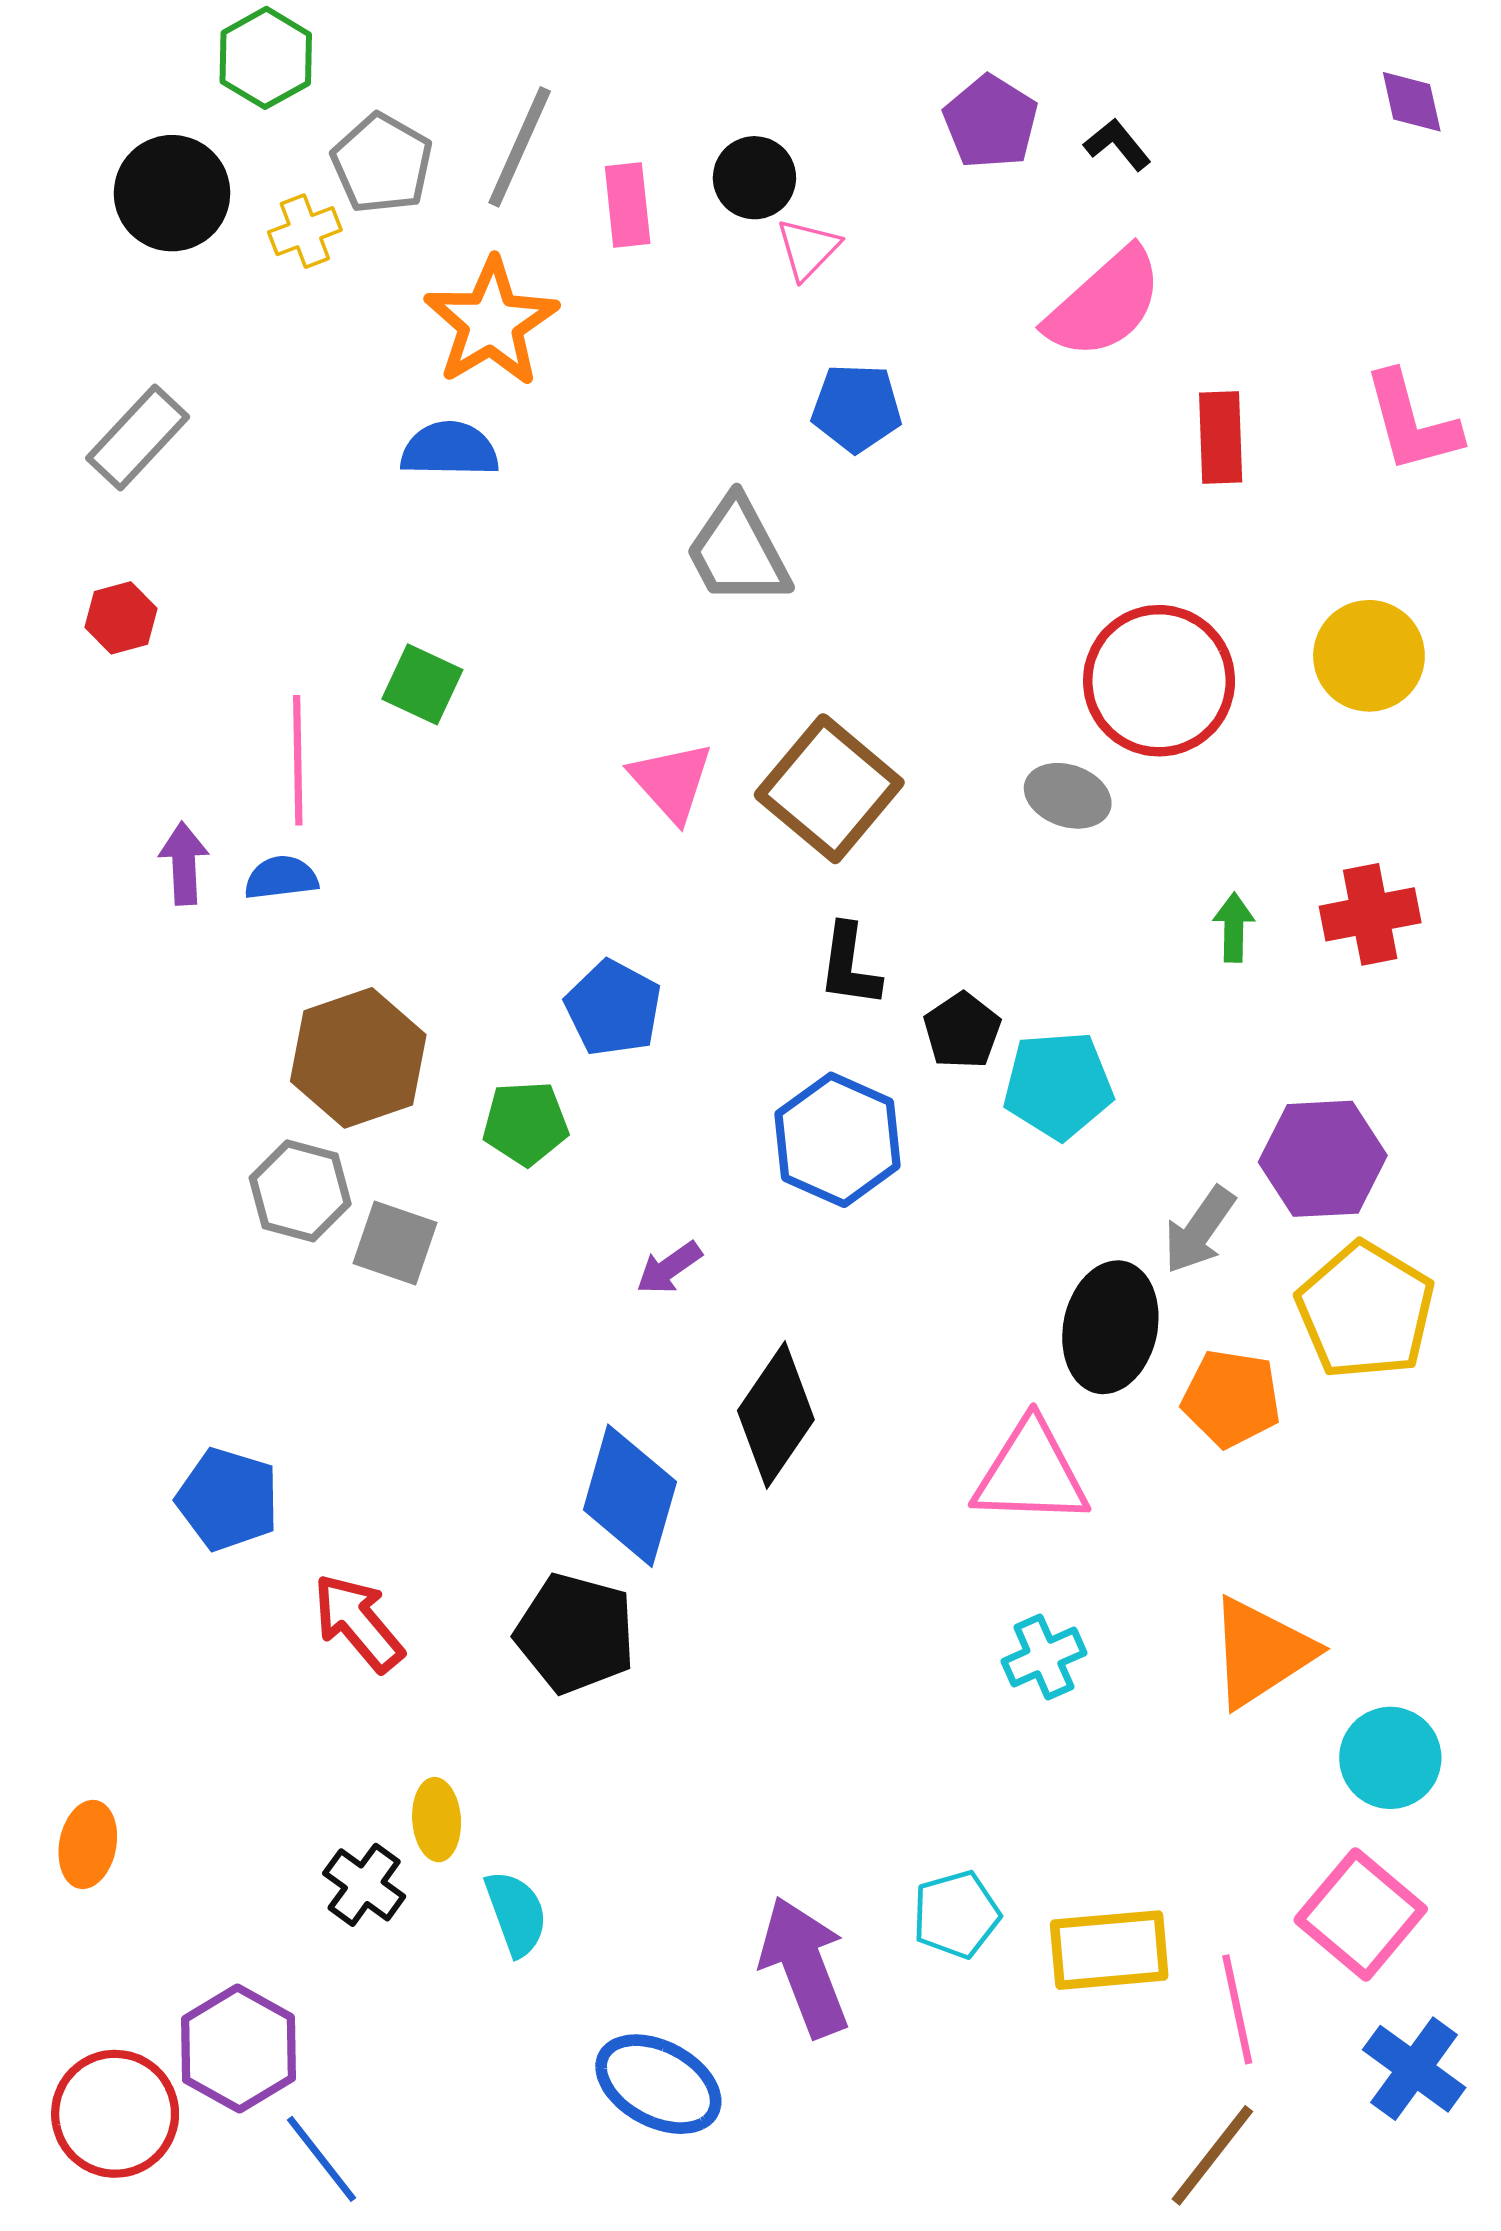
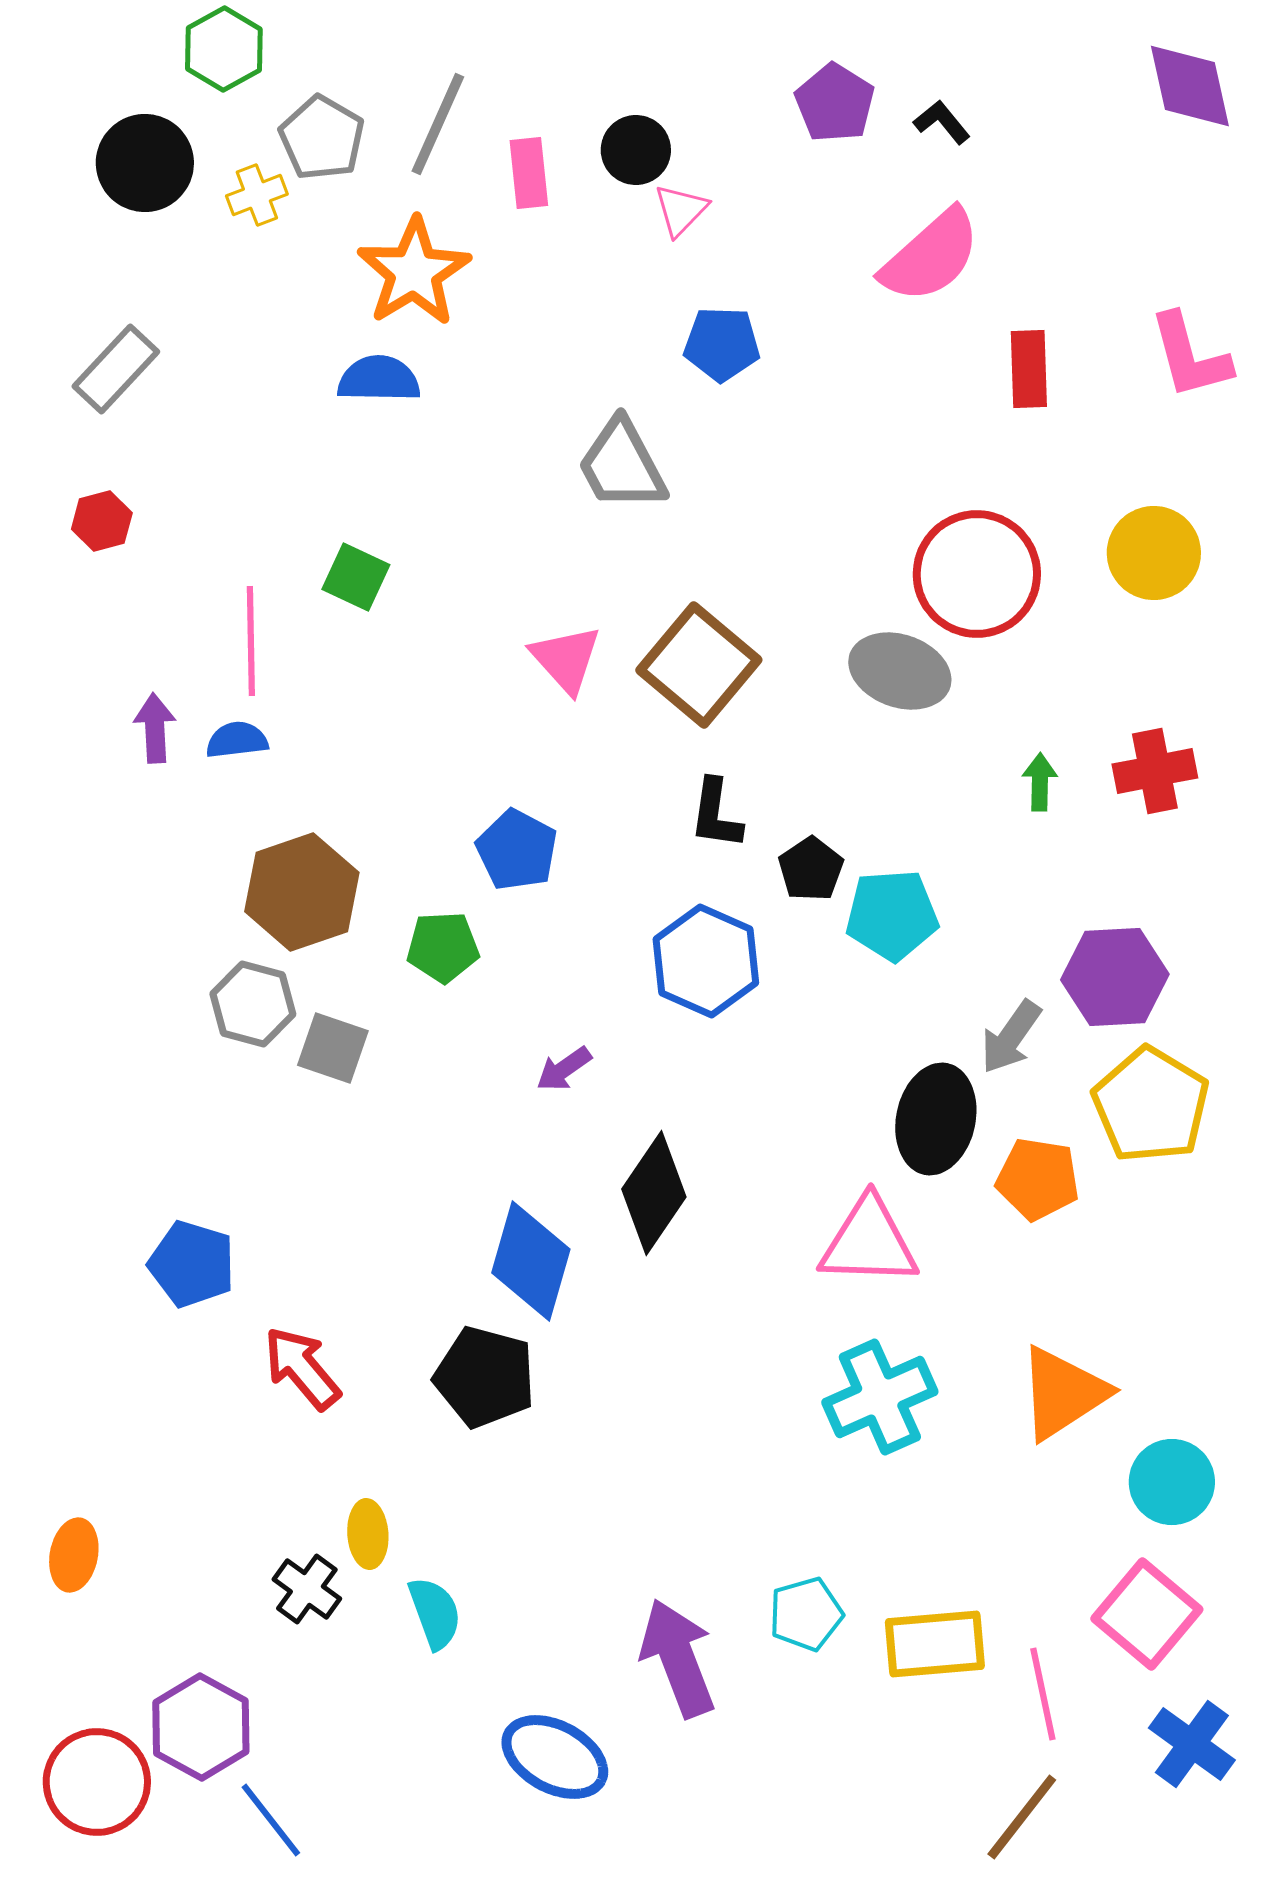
purple diamond: (1412, 102) -> (1190, 86), size x1.6
gray ellipse: (1068, 796) -> (900, 671), size x1.4
cyan cross: (1044, 1657) -> (880, 1397), size x1.6

